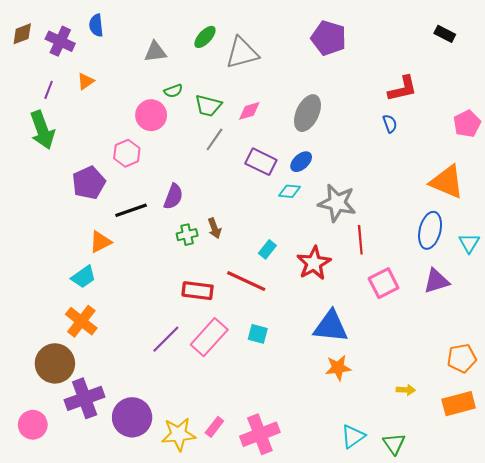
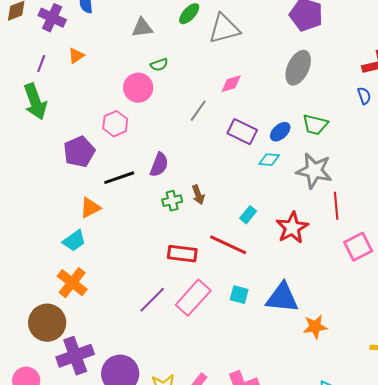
green trapezoid: (208, 106) -> (315, 125), moved
gray ellipse: (307, 113) -> (298, 68), moved
blue triangle: (331, 326) -> (282, 298), moved

